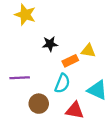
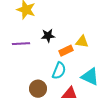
purple line: (20, 78) -> (21, 44), moved

